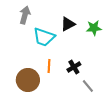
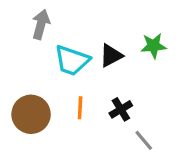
black triangle: (68, 24) -> (111, 56), moved
brown circle: (28, 80) -> (31, 114), moved

